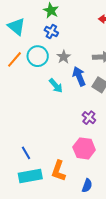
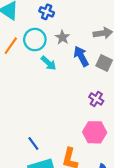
cyan arrow: (56, 86) -> (48, 63), moved

